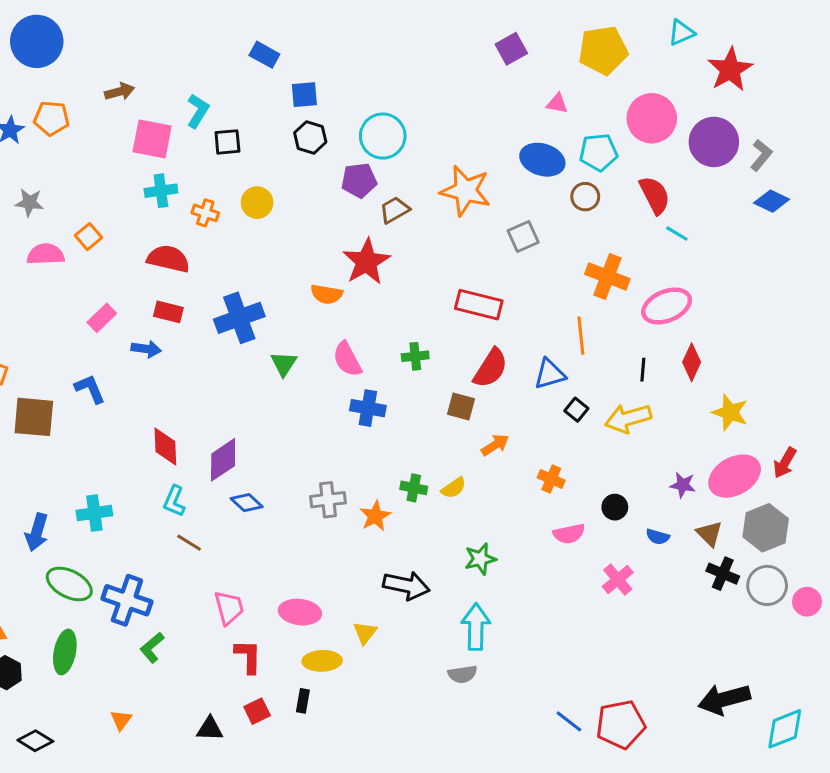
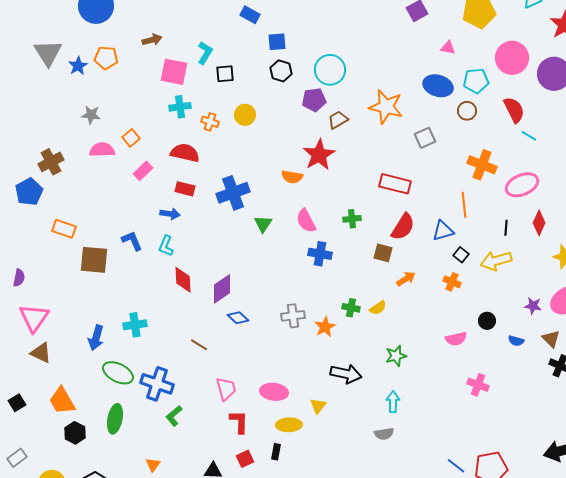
pink rectangle: (102, 318) -> (143, 171), moved
orange cross: (551, 479) -> (452, 282), moved
cyan L-shape: (174, 501) -> (166, 246), moved
pink cross: (618, 580) -> (478, 385), moved, turned -30
cyan arrow: (476, 627) -> (393, 402), size x0.7

